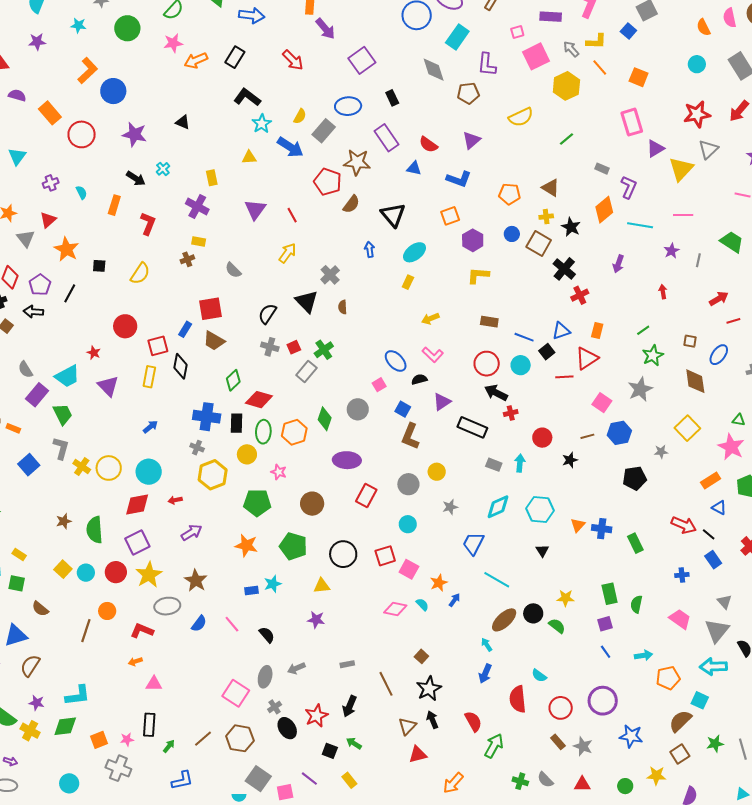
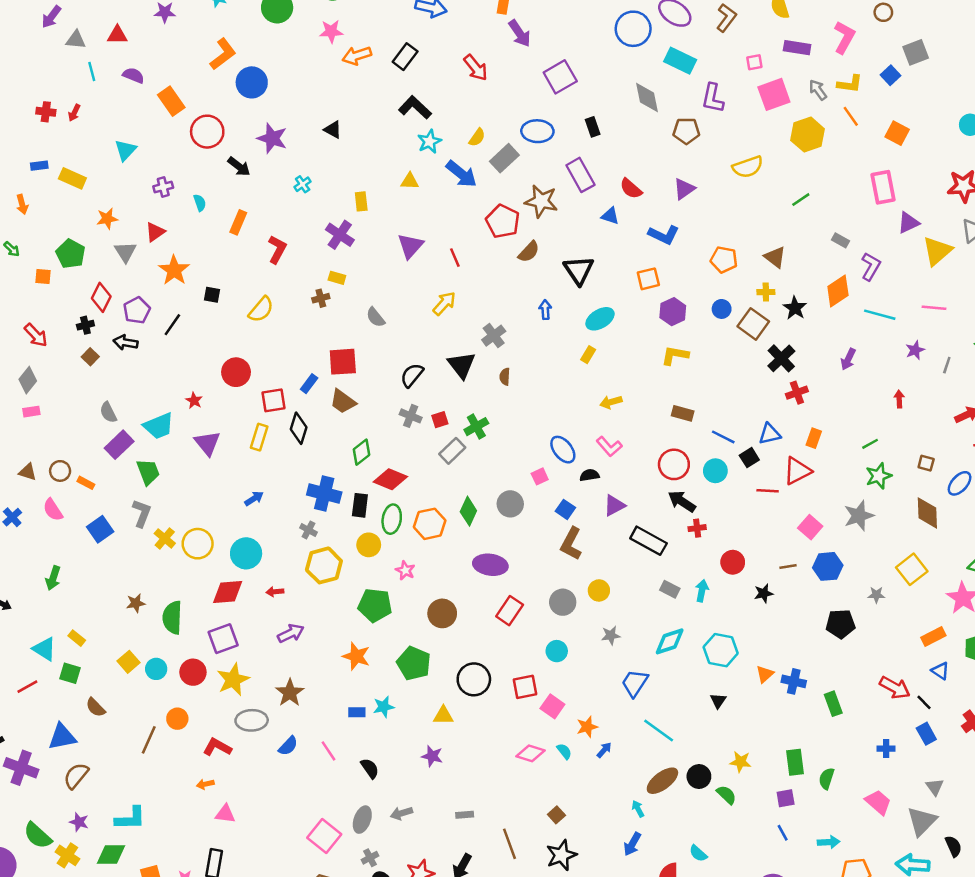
cyan rectangle: (457, 37) -> (680, 61), turned 75
black arrow: (136, 178) -> (239, 167), moved

